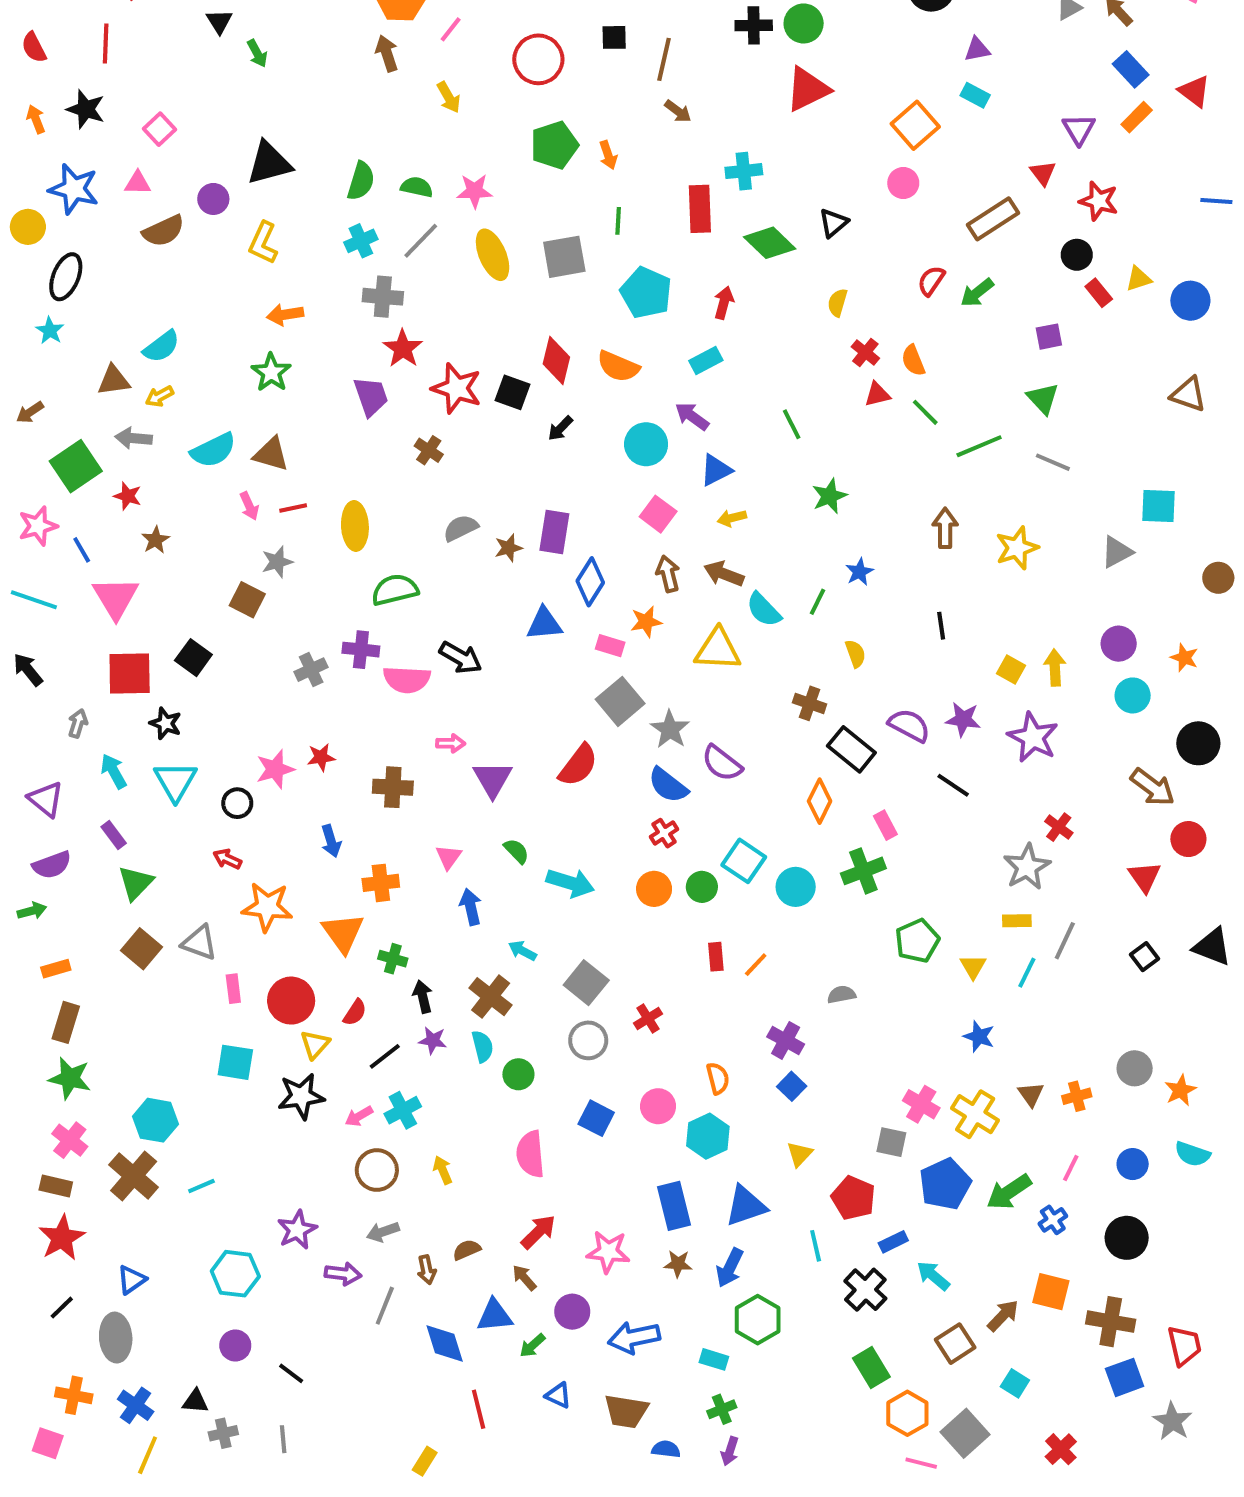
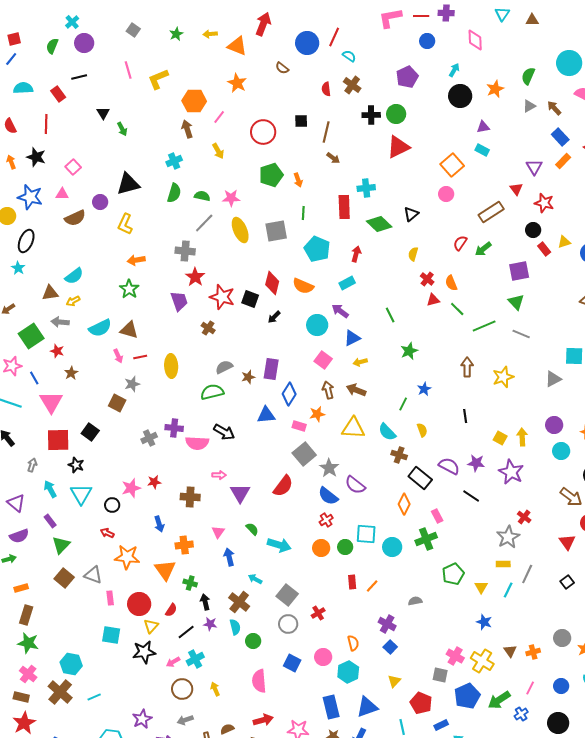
cyan cross: (361, 241) -> (174, 161), moved
purple square: (1049, 337) -> (519, 271), size x1.5
green semicircle: (395, 590) -> (212, 392), moved
cyan semicircle: (764, 610) -> (387, 432), moved
cyan square: (744, 861) -> (366, 534), turned -30
red arrow: (538, 1232) -> (263, 720), turned 30

